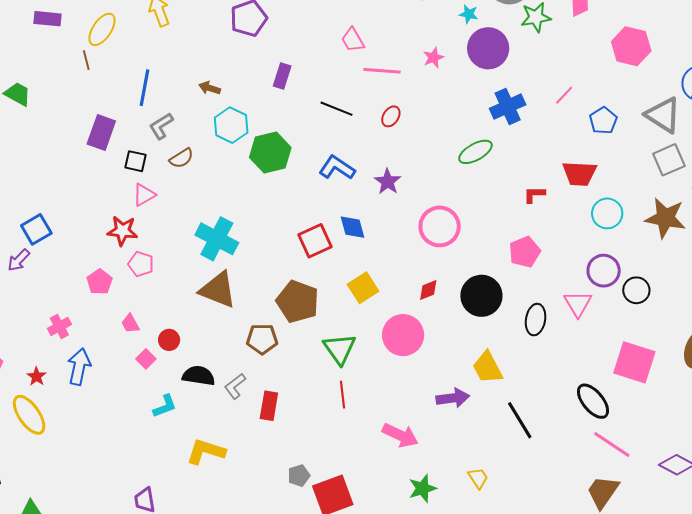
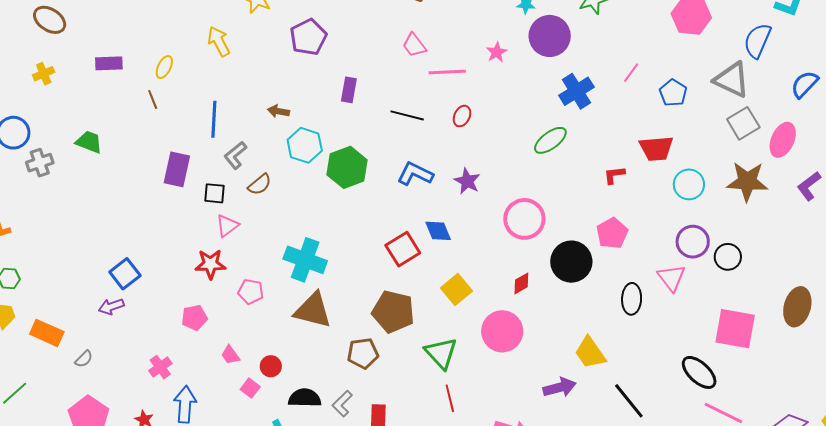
yellow ellipse: (102, 29) -> (164, 67), size x0.7
purple arrow: (19, 260) -> (111, 307), turned 35
pink pentagon: (141, 264) -> (251, 292), moved
pink pentagon: (100, 282) -> (194, 318), turned 30
black circle: (481, 296) -> (571, 262), moved

